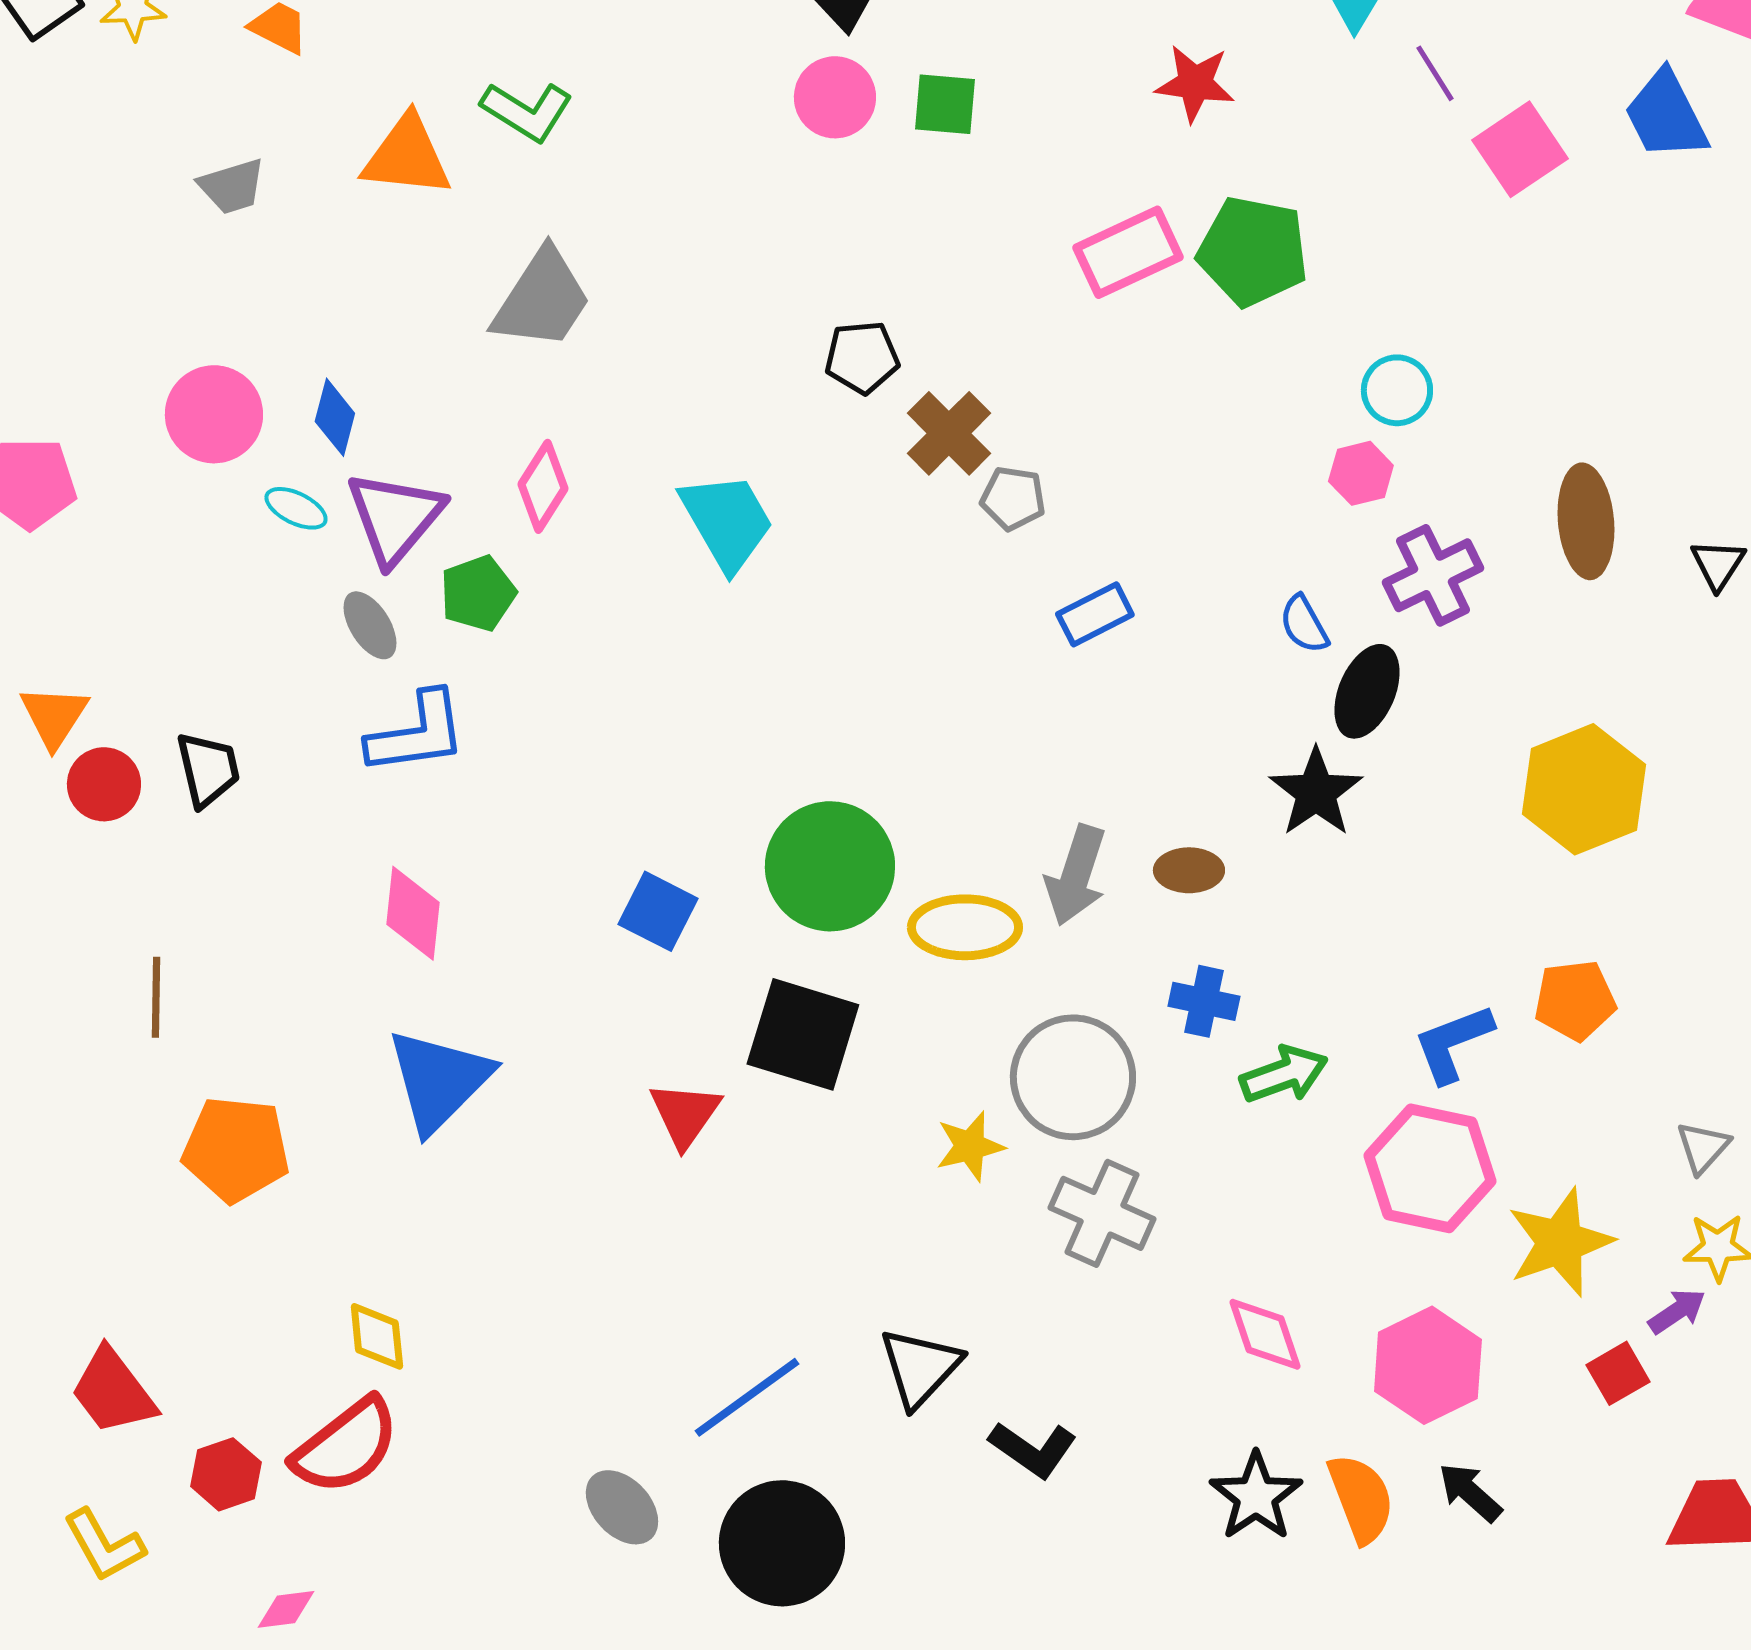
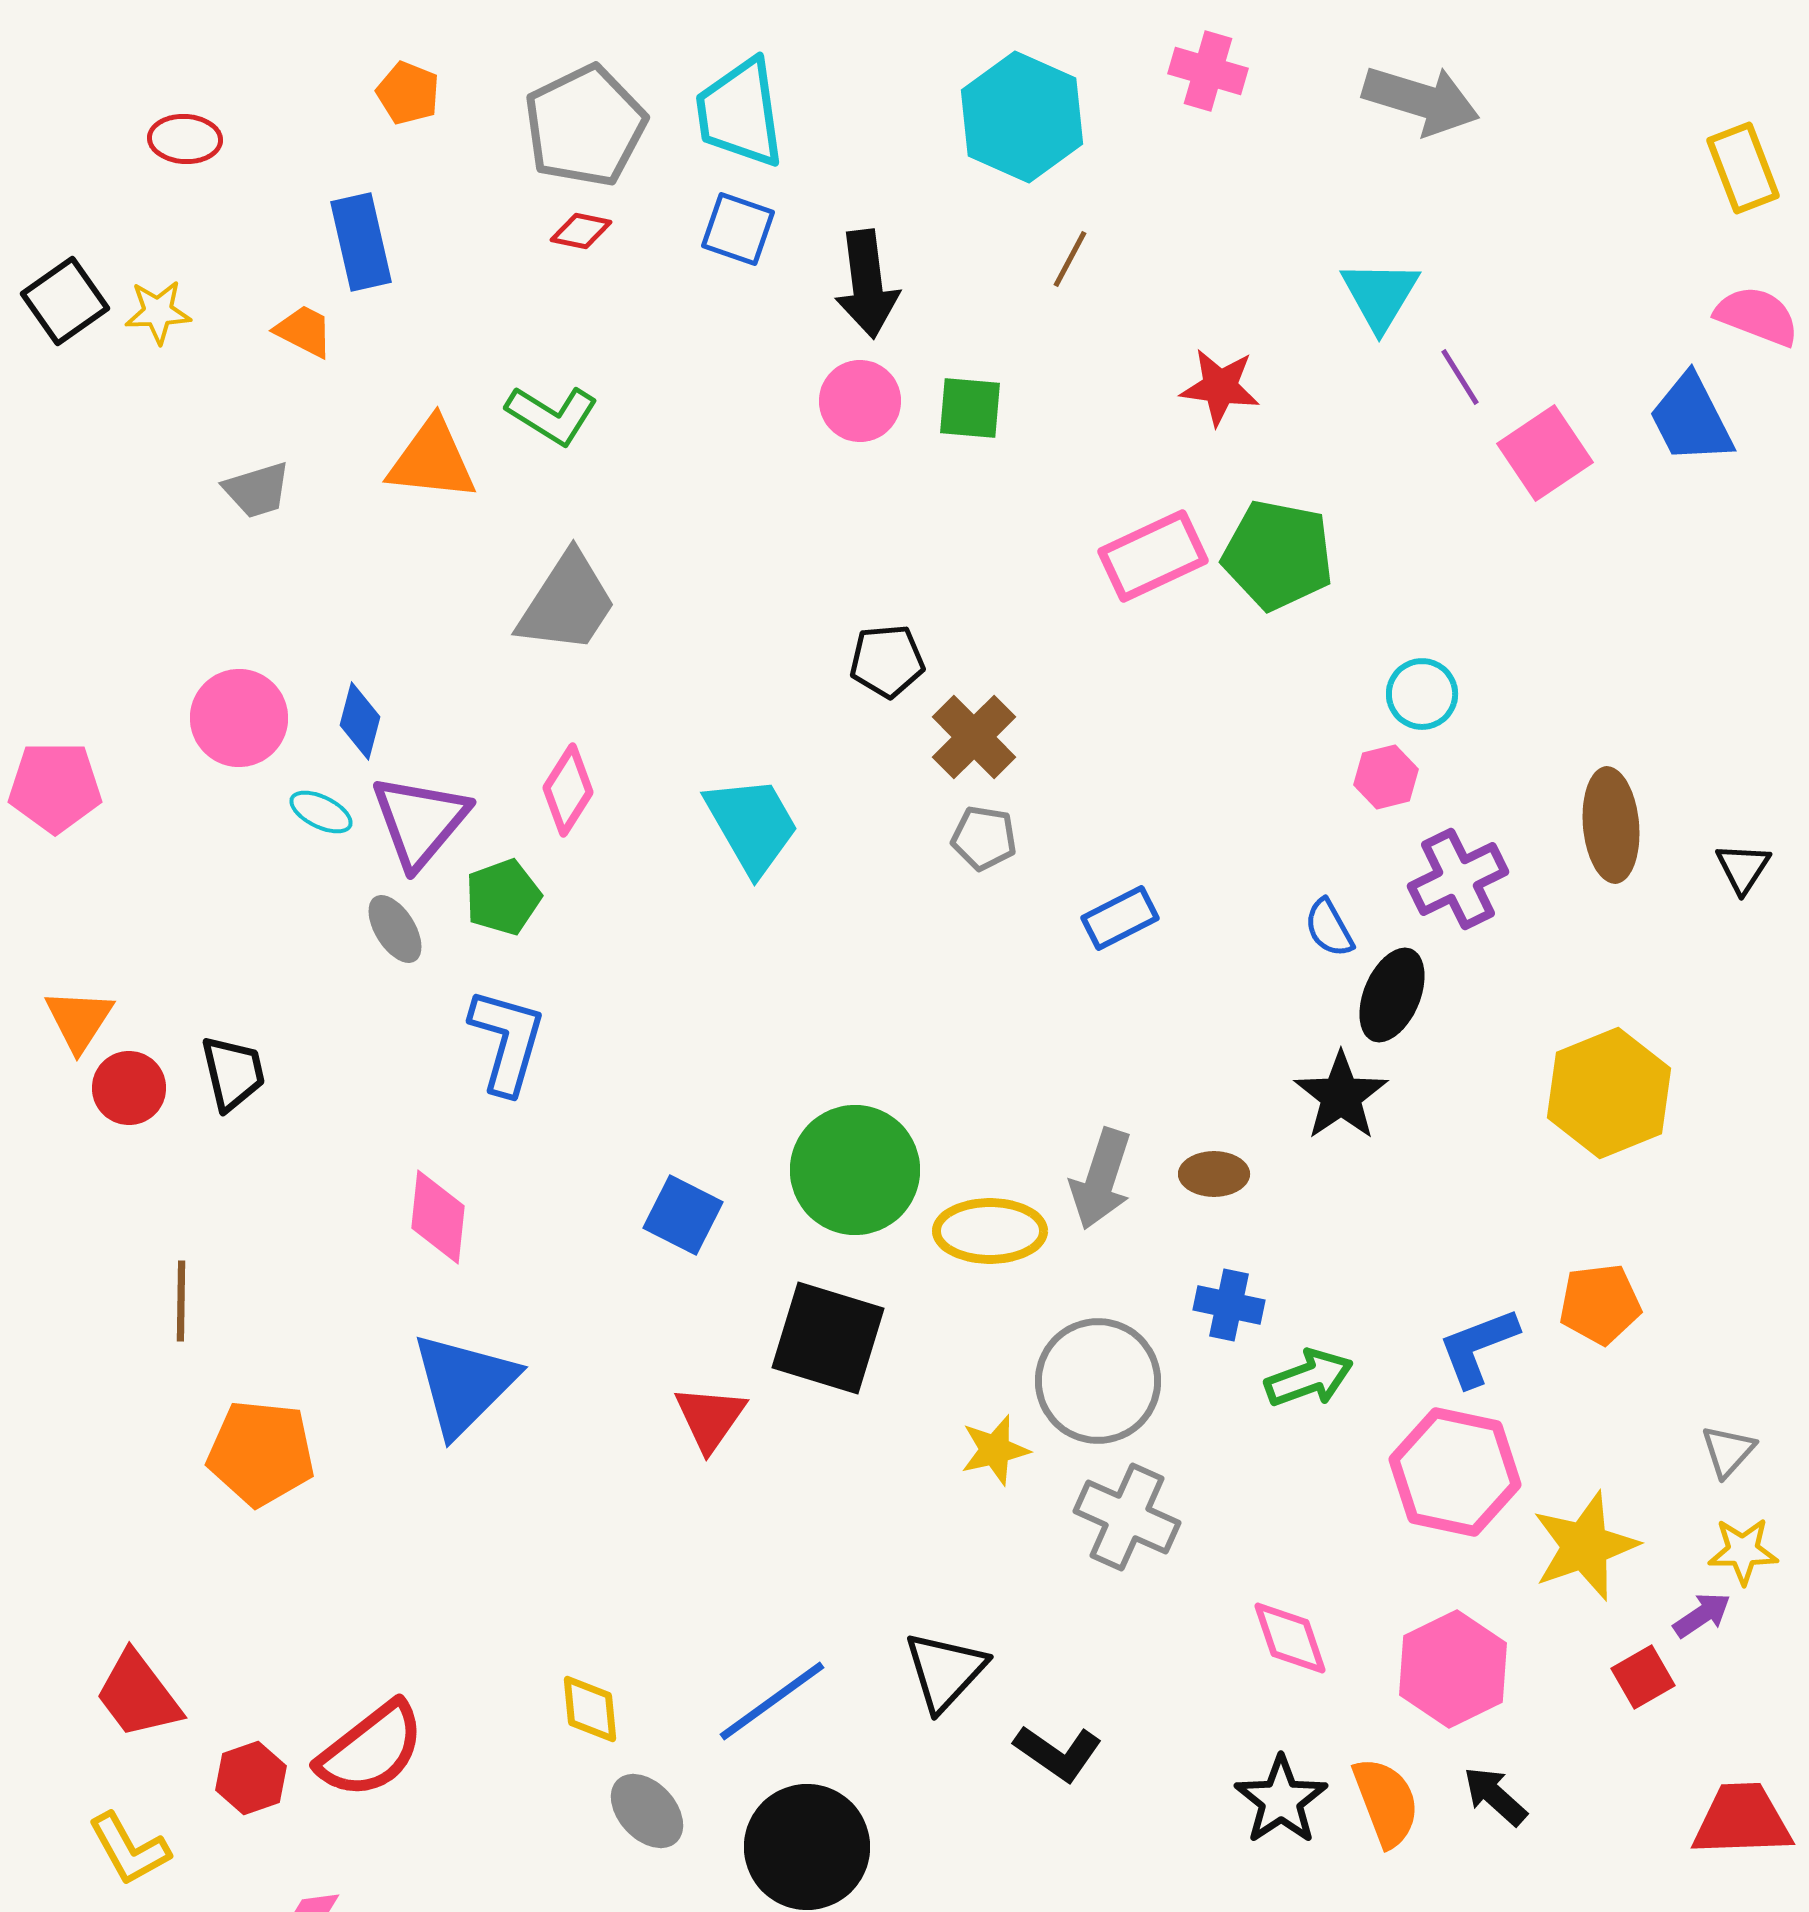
gray pentagon: (1013, 498) -> (984, 838), moved
blue L-shape: (417, 733) -> (507, 1041), moved, turned -66
yellow diamond: (377, 1336) -> (590, 1709), moved

